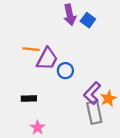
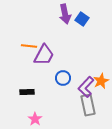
blue circle: (65, 71) -> (63, 78), moved
orange star: (108, 99) -> (101, 81), moved

